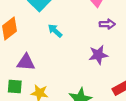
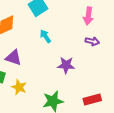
purple star: (98, 55) -> (66, 65), moved

